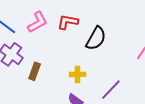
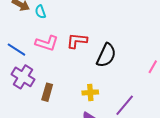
pink L-shape: (37, 22) -> (47, 43), turned 50

